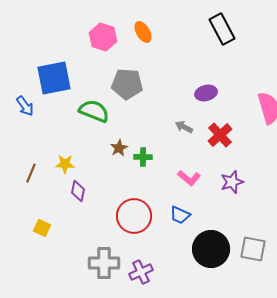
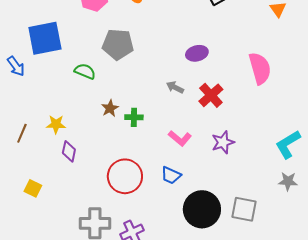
green semicircle: (94, 111) -> (85, 71), size x0.7

